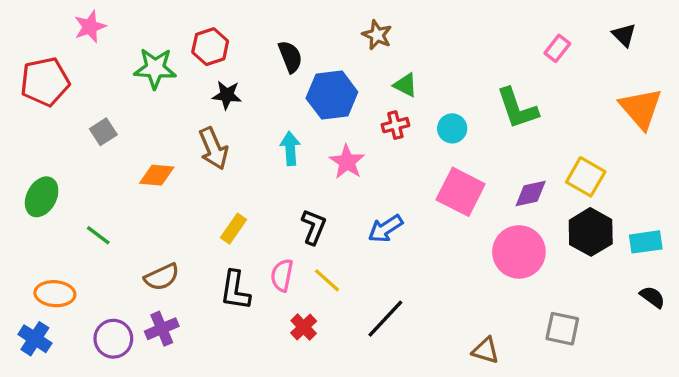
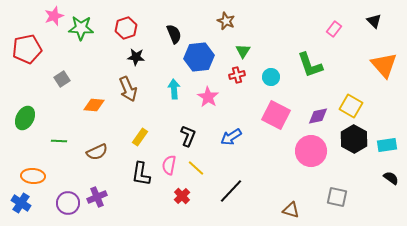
green star: (155, 68) -> (81, 28), moved
green triangle: (405, 85) -> (243, 51), turned 35
green line: (98, 235) -> (59, 141), turned -35
brown semicircle: (162, 277) -> (97, 152), moved

